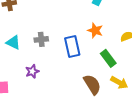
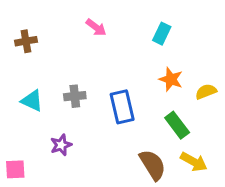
orange star: (95, 30) -> (171, 79), moved

